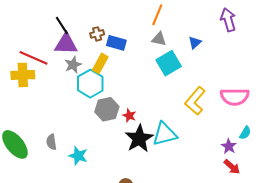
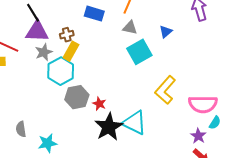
brown cross: (97, 34) -> (67, 35), moved
blue rectangle: (116, 43) -> (94, 14), moved
pink semicircle: (235, 97) -> (203, 104), moved
cyan triangle: (165, 134) -> (134, 123), turned 40
cyan star: (78, 156) -> (48, 143), turned -30

